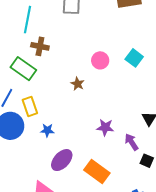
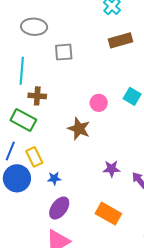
brown star: (78, 84) -> (79, 129), size x1.6
purple ellipse: (62, 160) -> (59, 208), moved

